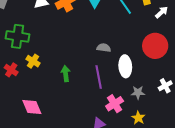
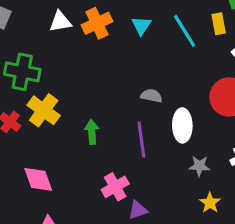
yellow cross: (33, 61) -> (44, 110), size x1.5
pink cross: (115, 104) -> (115, 187), moved
yellow star: (138, 118) -> (210, 203), moved

